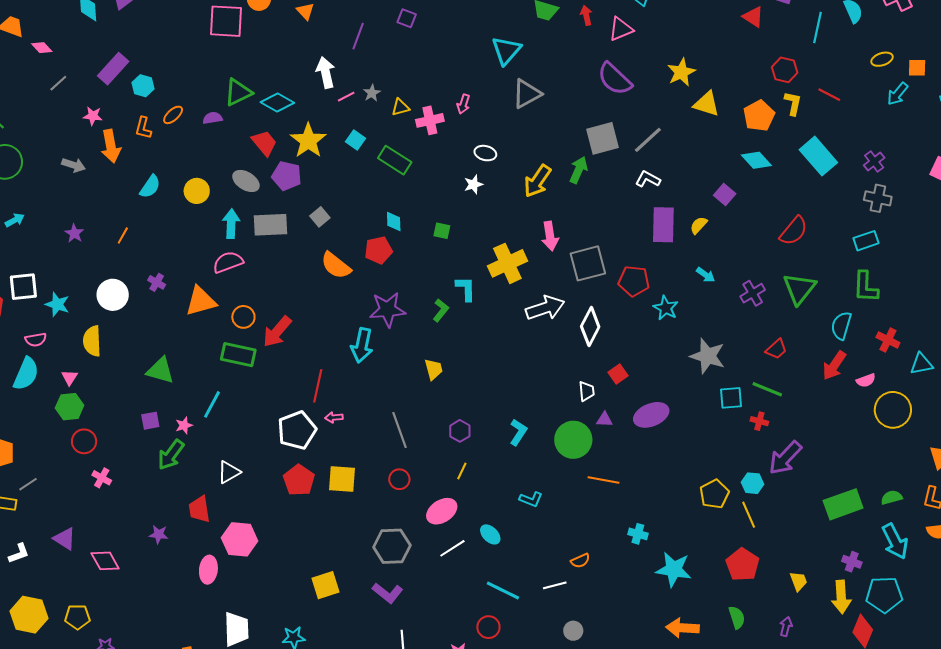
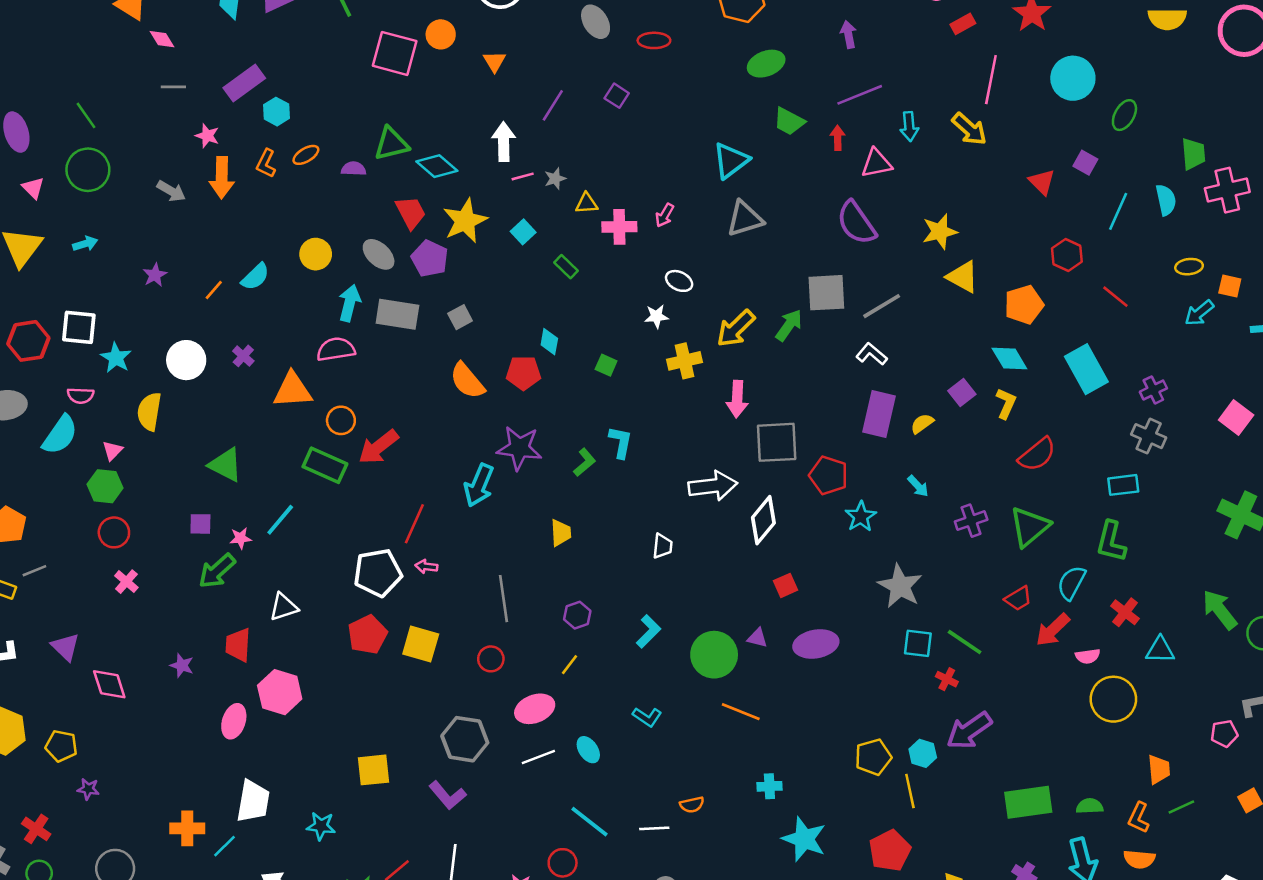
gray line: (58, 83) -> (173, 87), turned 30
yellow L-shape: (793, 103) -> (1006, 403), moved
green rectangle: (395, 160) -> (566, 267), size x0.6
cyan semicircle: (150, 187) -> (255, 277), moved
yellow cross: (507, 263) -> (685, 361), moved, size x0.7
red trapezoid: (776, 349) -> (1018, 599), moved
white trapezoid: (587, 391) -> (663, 546), moved
cyan cross: (638, 534) -> (769, 786), turned -30

